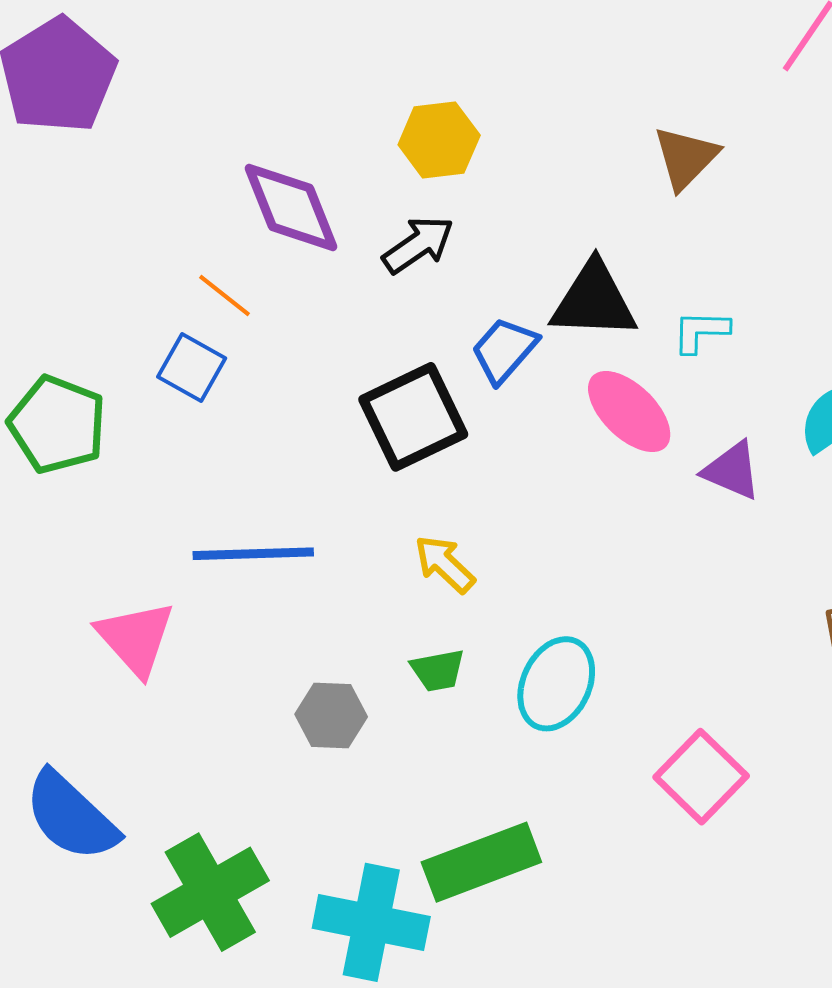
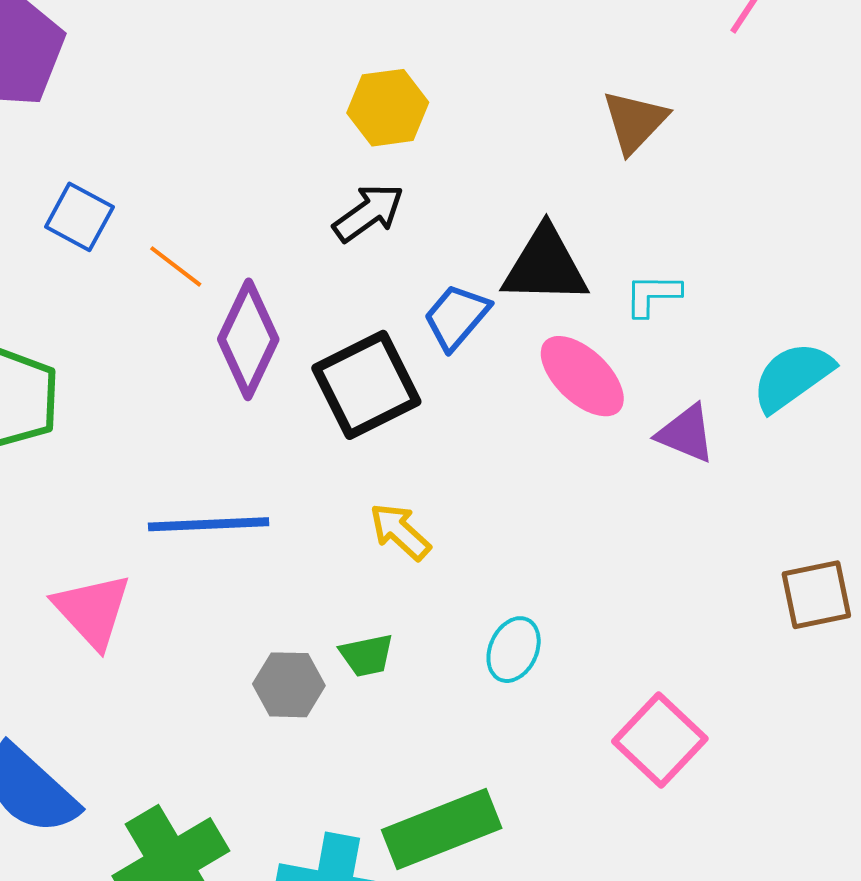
purple diamond: (291, 207) -> (248, 339), moved, turned 48
blue square: (192, 367) -> (79, 217), moved
green trapezoid: (438, 670) -> (367, 655), moved
cyan ellipse: (556, 684) -> (514, 650), size x0.7

